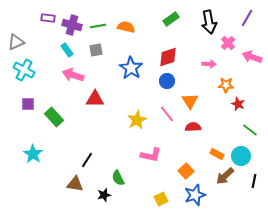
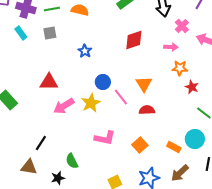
red diamond: (168, 57) -> (134, 40), moved
pink arrow: (209, 64) -> (171, 47), moved
blue star: (131, 68) -> (85, 51), size x0.6
pink arrow: (73, 75) -> (64, 106), moved, turned -50
blue circle: (167, 81) -> (103, 82), moved
orange rectangle: (217, 154) -> (174, 147), moved
orange square: (186, 171) -> (140, 145), moved
brown arrow: (225, 176) -> (180, 173), moved

